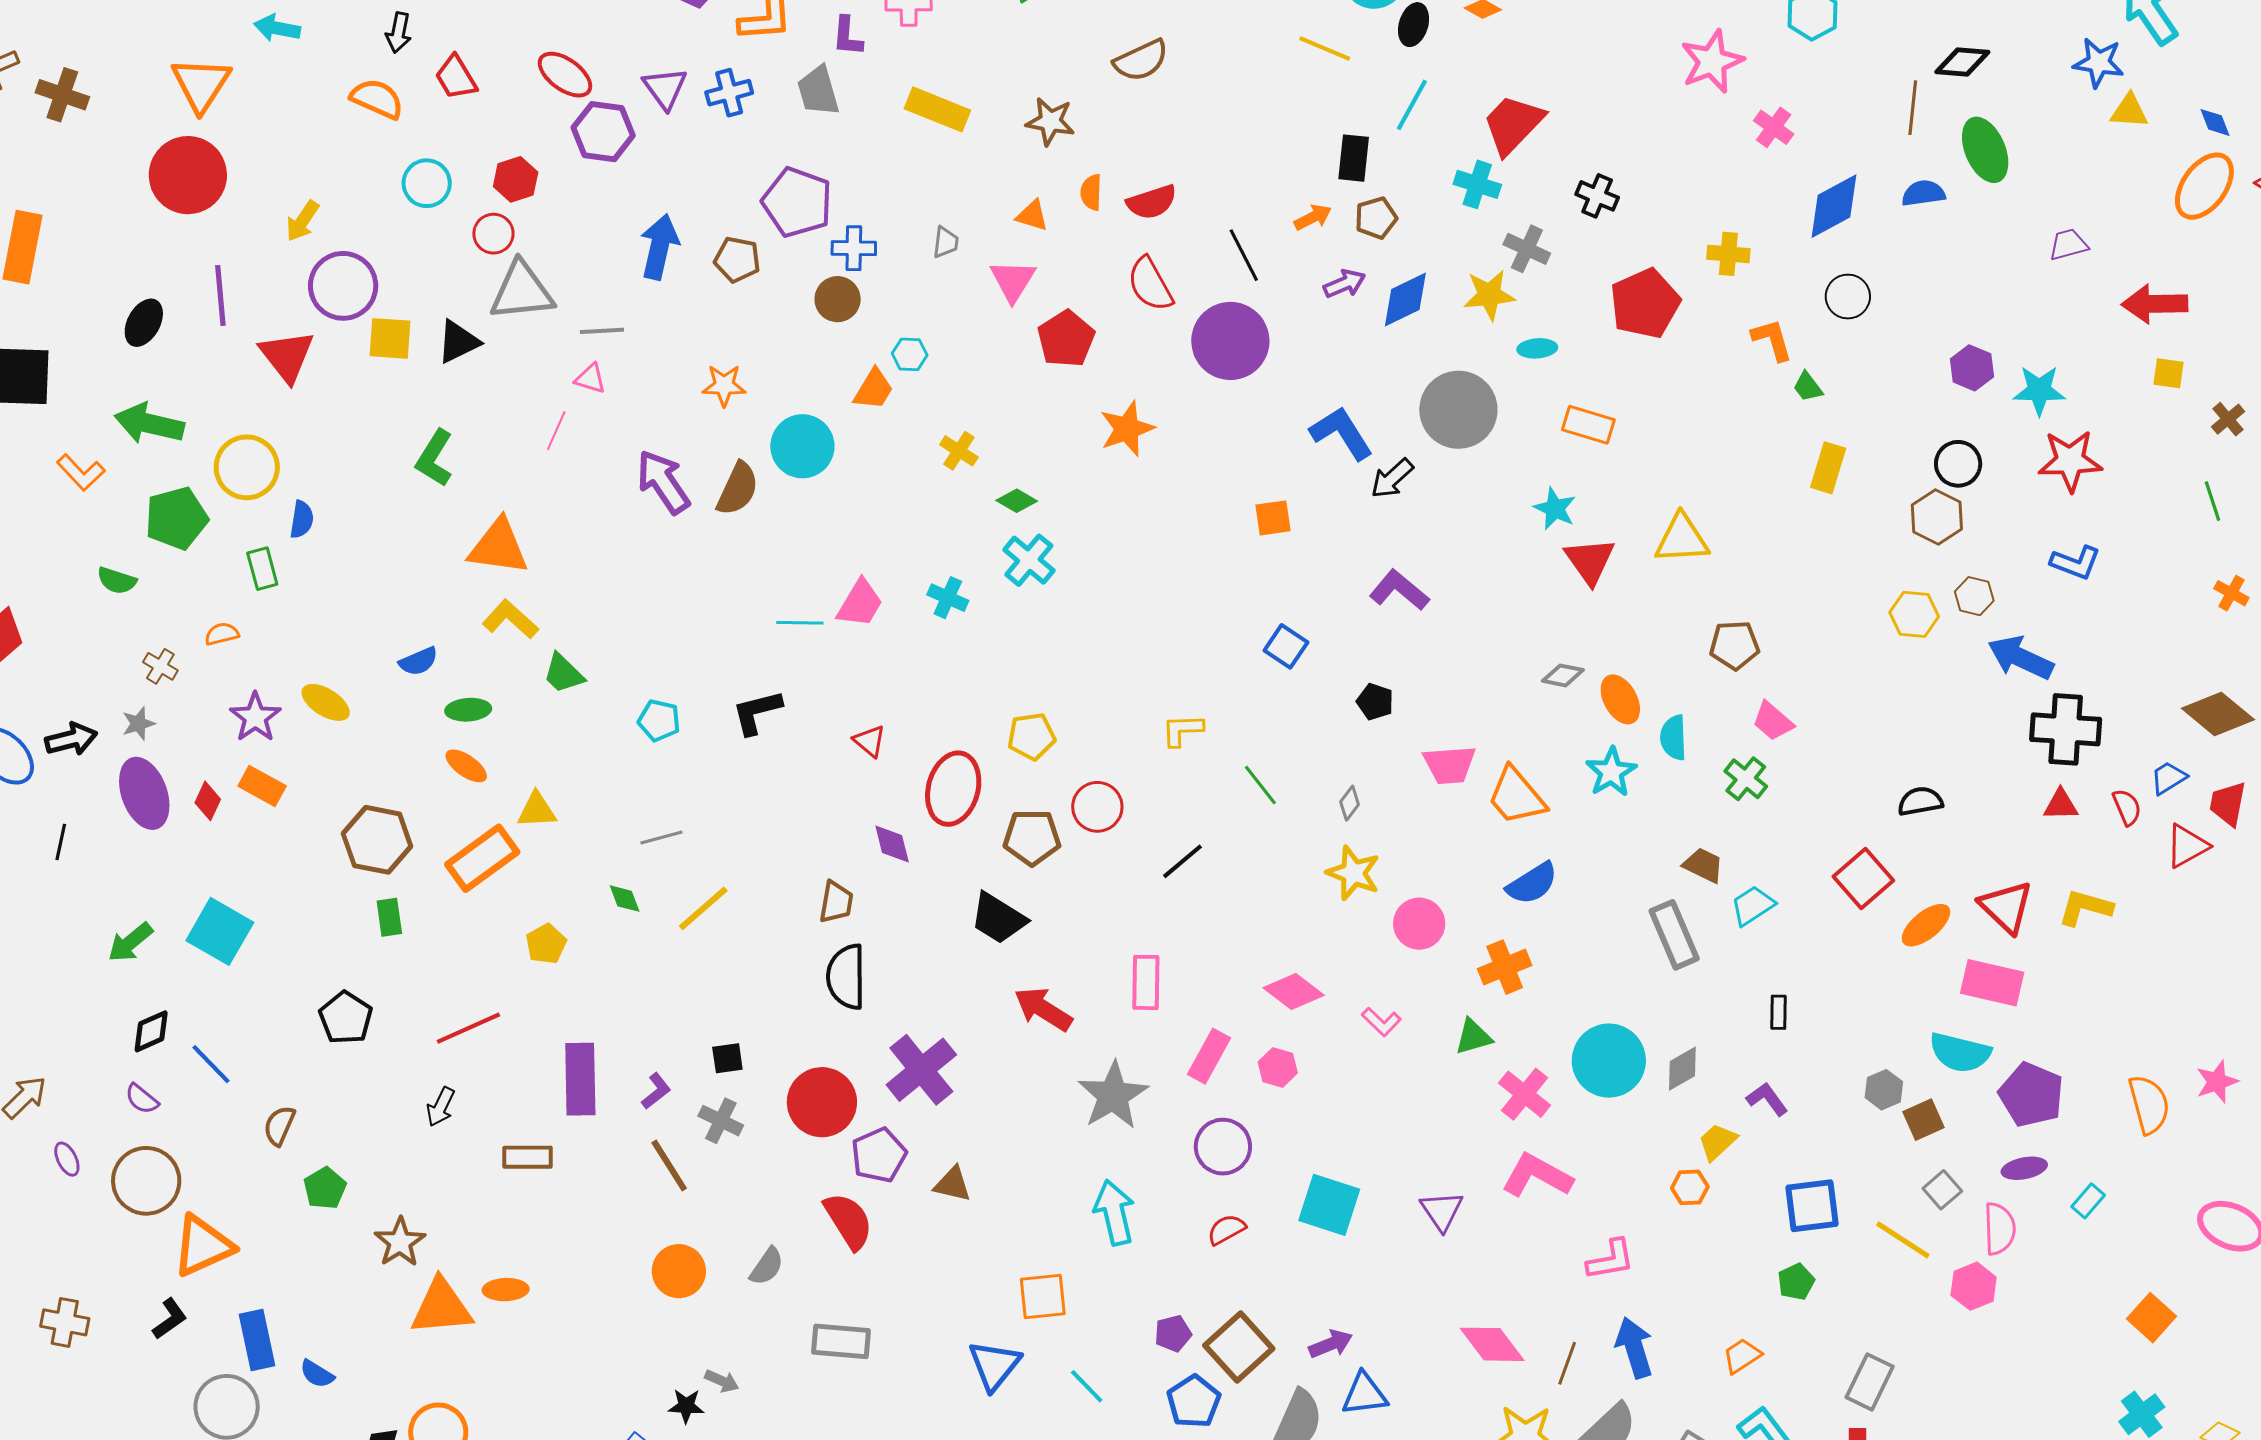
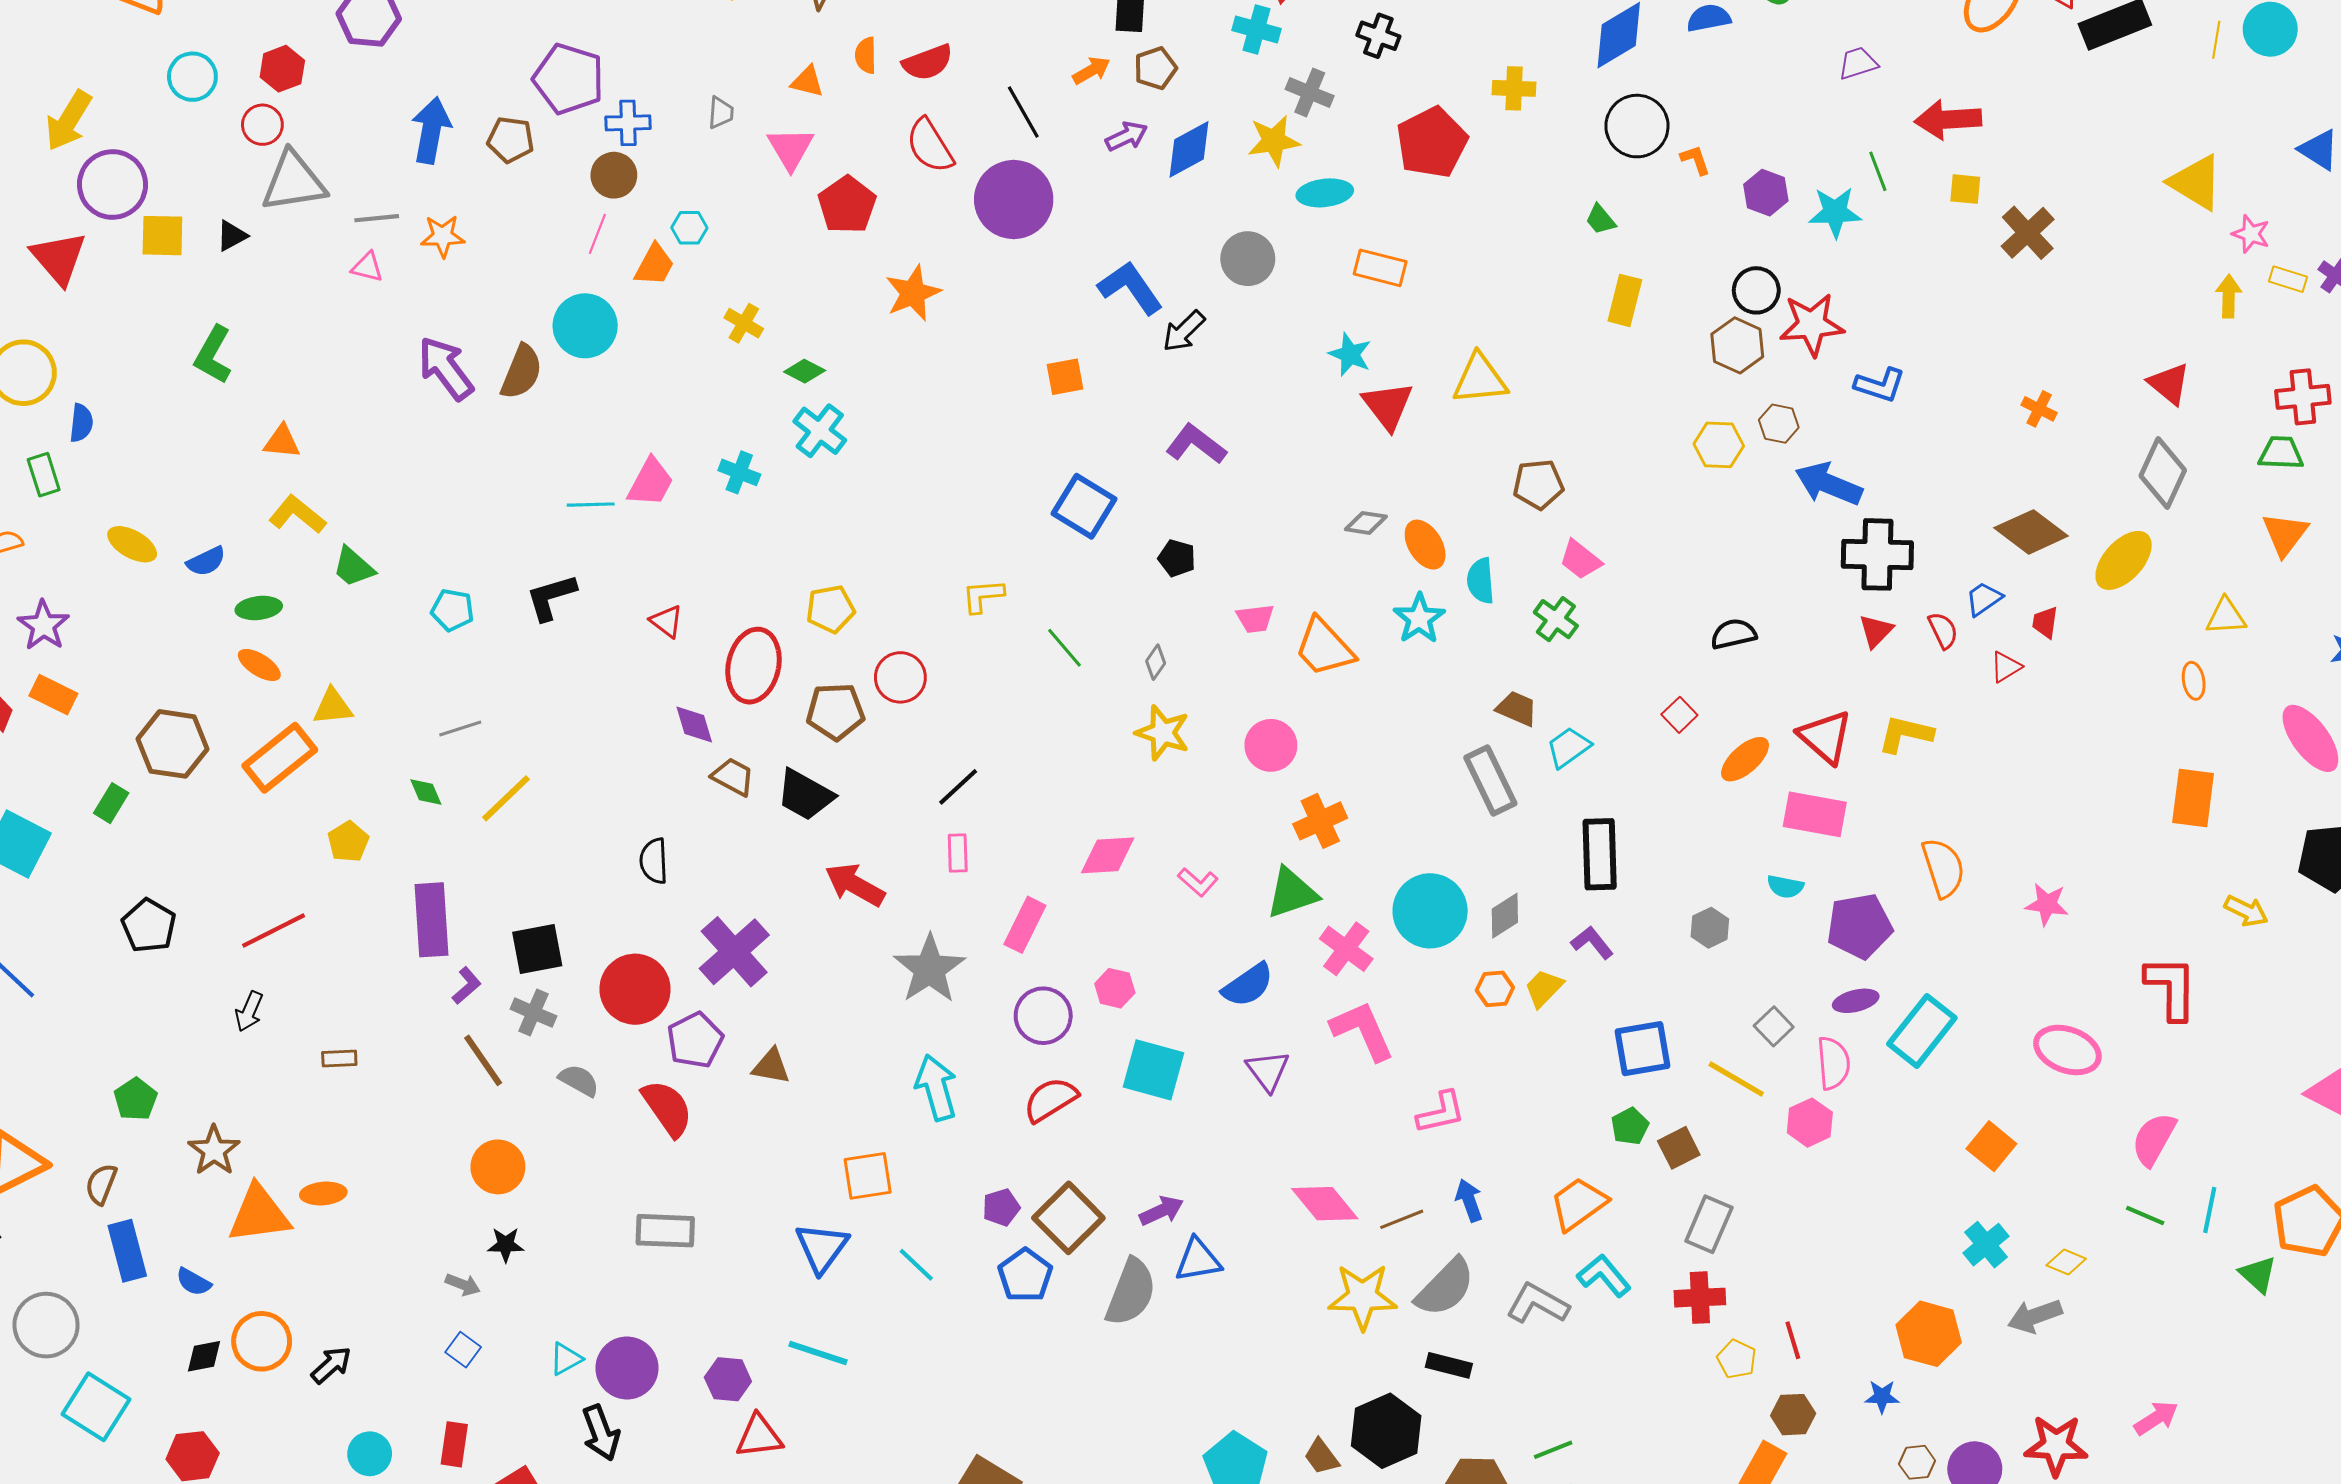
yellow arrow: (303, 221) -> (68, 121), size x1.4
black circle: (1848, 297) -> (1637, 126), size x1.4
orange L-shape: (1772, 340) -> (1695, 160), moved, size x0.7
black triangle: (458, 342) -> (232, 236), size x0.7
cyan ellipse: (1537, 348) -> (1325, 193), size x1.4
orange star: (724, 385) -> (443, 236), moved
gray circle: (1458, 410) -> (1248, 259), size x0.7
brown cross: (2228, 419) -> (2028, 233), size x1.6
pink line: (556, 431) -> (597, 234), moved
red star: (2070, 461) -> (1812, 325), moved
green line: (2212, 501) -> (1878, 171), moved
orange triangle: (498, 547) -> (282, 442), size x0.6
blue square: (1286, 646) -> (1084, 506), size x1.4
yellow ellipse: (326, 702) -> (132, 544), moved
pink trapezoid: (1450, 765) -> (1255, 619), size x0.7
red trapezoid: (2228, 804) -> (2045, 622), size x0.7
red triangle: (2061, 805) -> (1876, 631), turned -42
red triangle: (2187, 846) -> (2006, 667), size x0.7
black line: (1182, 861) -> (958, 787), moved
red square: (1863, 879) -> (1679, 715), size x0.6
blue semicircle: (1532, 883) -> (1248, 985), moved
brown trapezoid: (836, 902) -> (733, 777), moved, turned -69
green rectangle: (389, 917) -> (111, 803), moved, turned 42
pink circle: (1419, 924) -> (1271, 745), moved
black semicircle: (846, 977) -> (654, 861), size x0.7
pink rectangle: (1146, 982) -> (958, 853), size x0.7
pink diamond: (1294, 991) -> (1108, 855), turned -38
black rectangle: (1778, 1012) -> (1600, 854), size x2.0
green triangle: (1473, 1037) -> (1292, 893), size x1.4
cyan semicircle: (1960, 1053) -> (1785, 887), size x0.6
black square: (727, 1058) -> (537, 949), size x1.6
pink hexagon: (1278, 1067) -> (1115, 988), moved
purple rectangle: (580, 1079) -> (431, 920), moved
pink star: (2217, 1082) -> (2047, 904), turned 30
purple pentagon: (2031, 1095) -> (1859, 926), turned -30
orange semicircle: (2149, 1104) -> (1943, 868), moved
brown square: (1923, 1120) -> (1679, 1148), moved
brown semicircle: (279, 1126) -> (101, 1184), moved
brown rectangle: (527, 1157) -> (339, 1058), size x0.7
pink L-shape: (1537, 1176) -> (1363, 1031), turned 40
orange hexagon: (1690, 1187) -> (1495, 989), moved
cyan rectangle: (2088, 1201) -> (1922, 1031), size x2.0
red semicircle: (1226, 1229) -> (1051, 1100), size x1.4
gray semicircle: (767, 1266) -> (579, 1080), moved, turned -93
blue rectangle: (257, 1340) -> (127, 1251), moved
blue arrow: (1634, 1348) -> (1469, 1200), size x0.7
orange trapezoid: (1742, 1356) -> (1578, 1204), size x1.5
brown line: (1567, 1363) -> (1402, 1219), turned 51
blue semicircle: (317, 1374) -> (194, 1282), moved
gray arrow: (722, 1381) -> (463, 1285), moved
black star: (686, 1406) -> (506, 1245), moved

